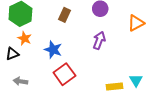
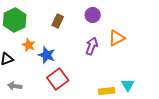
orange triangle: (136, 23) -> (117, 38), moved
orange star: (25, 38) -> (29, 45), moved

